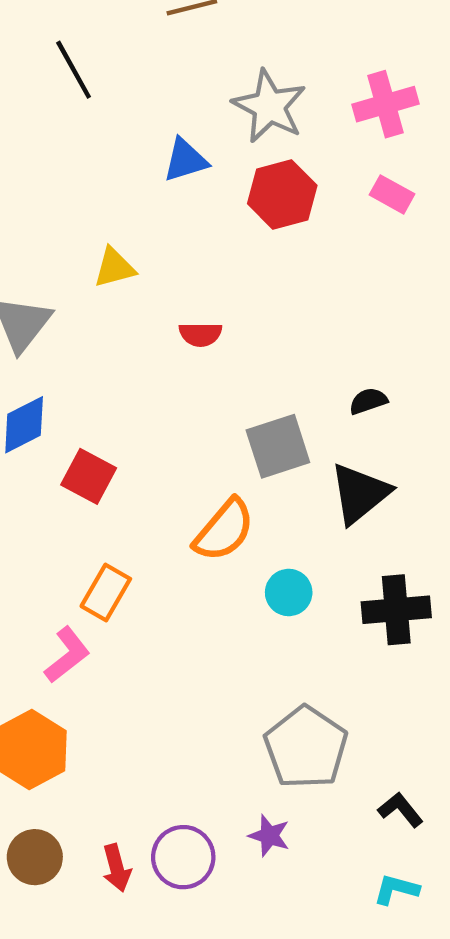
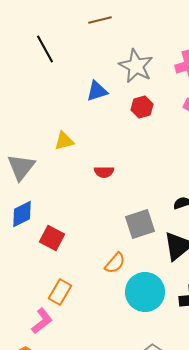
red hexagon: (282, 194) -> (142, 107), size x0.7
orange semicircle: (224, 530) -> (115, 263), size x0.7
cyan circle: (289, 592) -> (145, 292), size x1.8

